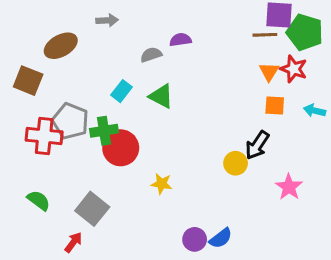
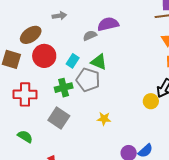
purple semicircle: (180, 40) -> (108, 24), size x1.5
gray pentagon: (70, 121) -> (88, 80), moved
red circle: (121, 148) -> (44, 56), moved
gray square: (92, 209) -> (59, 118), moved

